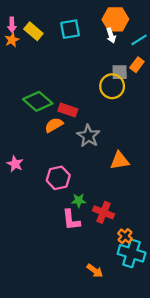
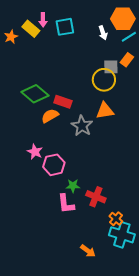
orange hexagon: (115, 19) -> (123, 19), moved
pink arrow: (12, 25) -> (43, 20), moved
orange triangle: (120, 161) -> (105, 111), moved
pink star: (15, 164) -> (35, 152), moved

